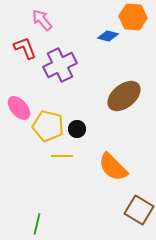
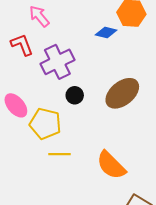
black circle: (77, 129) -> (75, 95), moved

